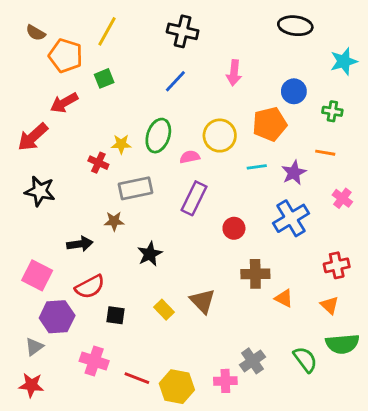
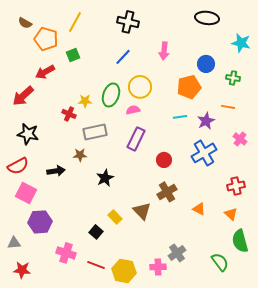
cyan star: (344, 61) -> (241, 43), turned 30
yellow circle: (220, 136) -> (140, 87), moved
brown cross: (255, 274) -> (167, 192), moved, turned -30
red semicircle: (90, 287) -> (18, 166), moved
black square: (116, 315) -> (96, 232), moved, turned 32
green semicircle: (342, 344) -> (240, 241), turned 80
gray triangle: (34, 347) -> (14, 243), moved, turned 32
green semicircle: (305, 360) -> (220, 262), moved

